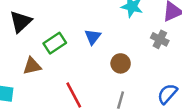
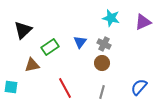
gray cross: (160, 39) -> (104, 44), moved

